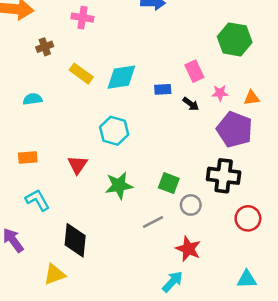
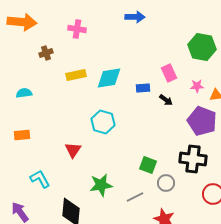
yellow rectangle: (81, 74) -> (76, 75), turned -48
pink star: (220, 93) -> (197, 86), moved
cyan semicircle: (33, 99) -> (24, 93), moved
orange rectangle: (28, 158) -> (22, 135), moved
green star: (119, 186) -> (101, 185), moved

